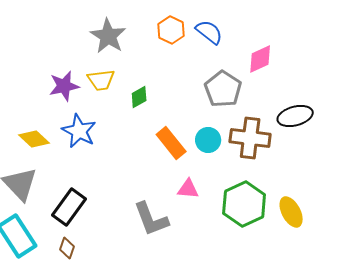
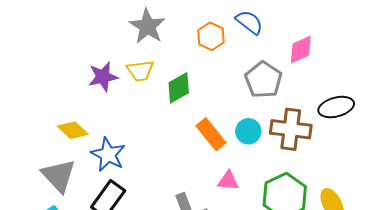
orange hexagon: (171, 30) -> (211, 36), moved
green diamond: (139, 97) -> (179, 88), size x1.4
blue star: (79, 131) -> (108, 154), moved

